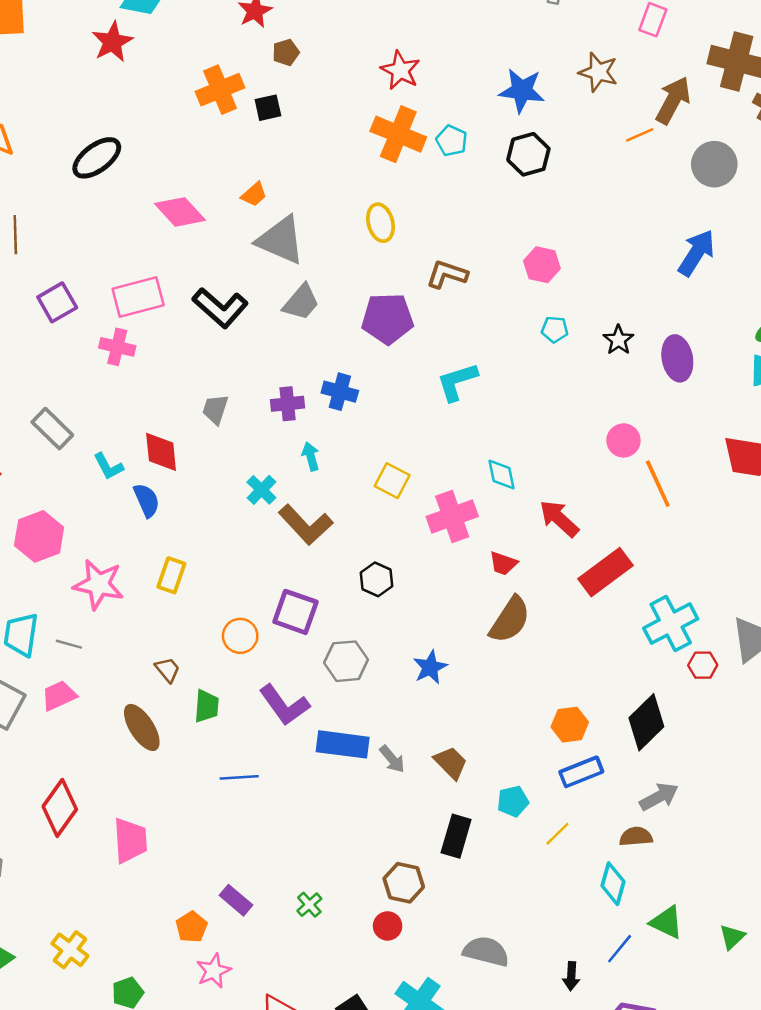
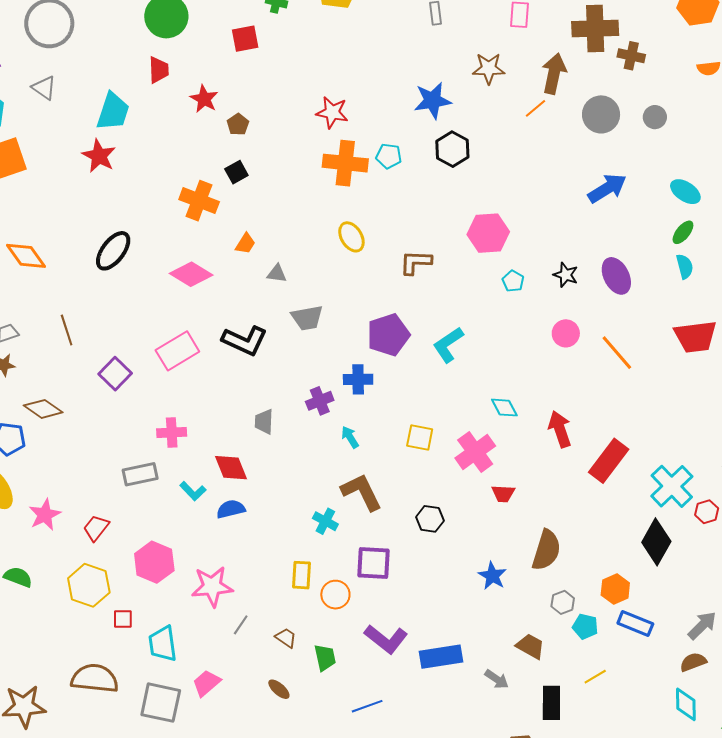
orange cross: (220, 90) -> (199, 201), moved, turned -30
gray triangle: (281, 240) -> (277, 274), size x0.5
blue arrow: (696, 253) -> (607, 188), turned 42
pink hexagon: (542, 265) -> (488, 233), size x1.4
gray trapezoid: (301, 302) -> (307, 318), turned 56
purple pentagon: (387, 319) -> (388, 335), moved
cyan pentagon: (555, 329) -> (513, 281), turned -30
pink cross: (117, 347) -> (172, 433), moved
gray rectangle: (52, 429) -> (140, 474), turned -40
pink circle: (623, 440) -> (566, 333), moved
orange line: (658, 484) -> (617, 353), moved
cyan cross: (261, 490) -> (325, 521), moved
blue semicircle: (147, 500) -> (231, 509), turned -64
red arrow: (559, 519) -> (560, 429), turned 45
brown L-shape: (306, 525) -> (362, 492), turned -147
red trapezoid: (503, 563) -> (503, 494), moved
yellow rectangle: (171, 575) -> (301, 575), moved
brown semicircle: (510, 620) -> (546, 550), moved
gray line: (69, 644) -> (241, 625), moved, turned -55
gray hexagon: (346, 661) -> (563, 602), moved, size x0.7
black diamond: (646, 722) -> (656, 542), moved
brown ellipse: (142, 727) -> (279, 689), size x0.6
gray arrow: (392, 759) -> (497, 679), moved
blue rectangle: (581, 772) -> (635, 624), turned 60
cyan pentagon: (513, 801) -> (585, 627), moved, turned -30
yellow line: (557, 834) -> (595, 677), moved, turned 30

